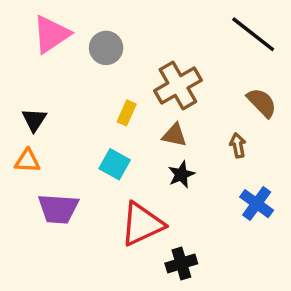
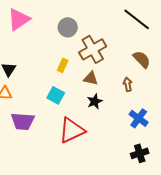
gray circle: (106, 48) -> (68, 27), moved
black cross: (181, 263) -> (140, 153), moved

